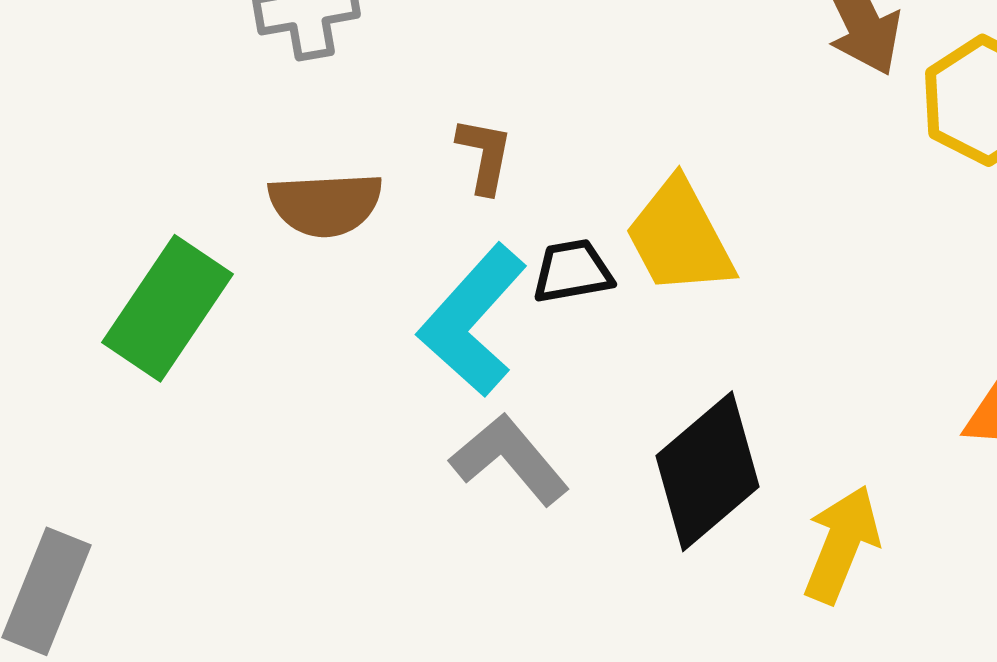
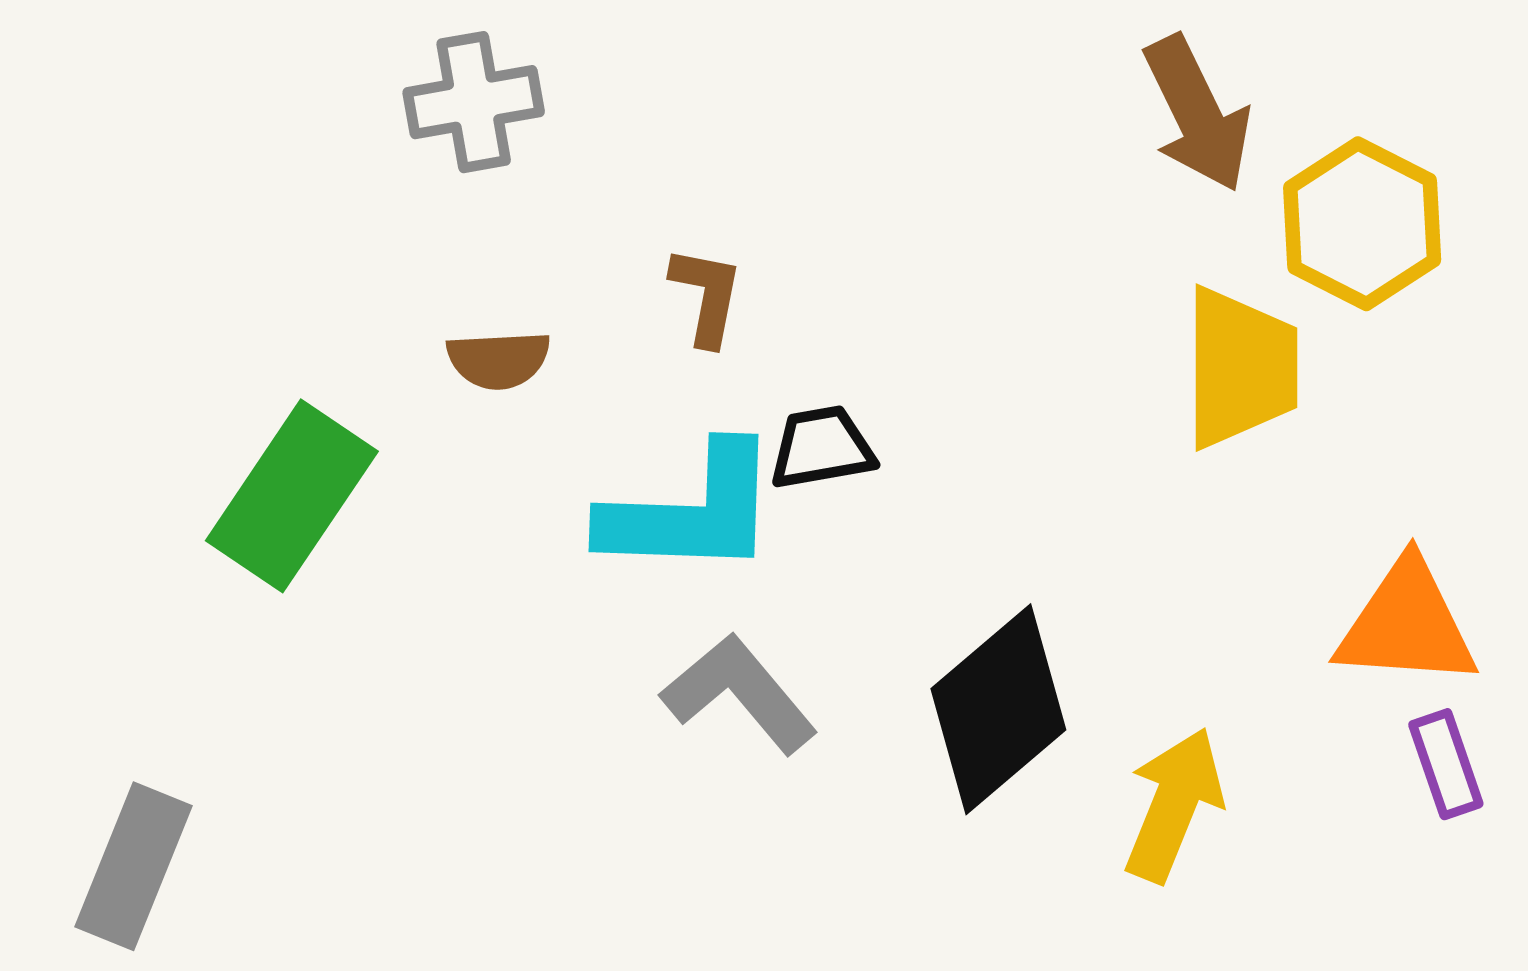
brown semicircle: (326, 204) -> (499, 360), size x0.7
yellow trapezoid: (680, 237) -> (1240, 368), moved, turned -152
cyan L-shape: (472, 320) -> (691, 512), turned -130

